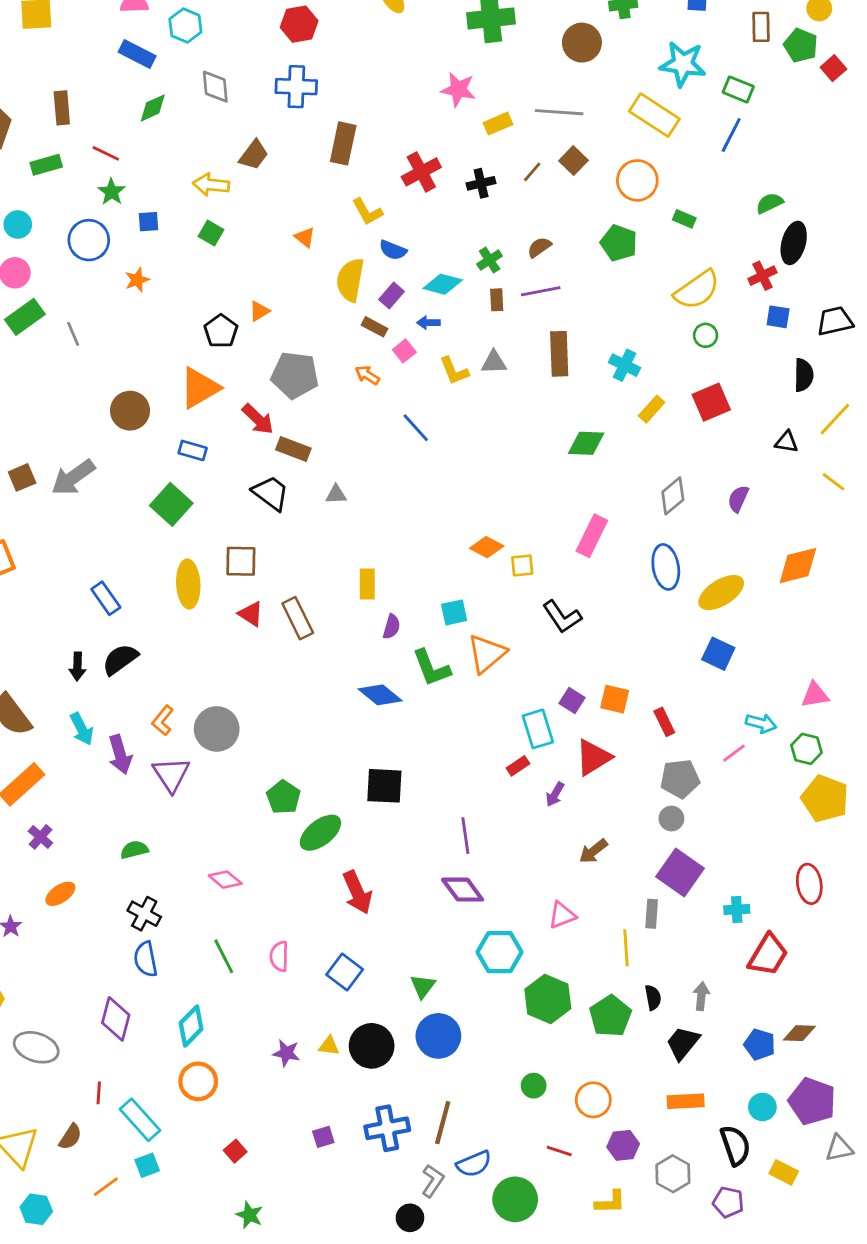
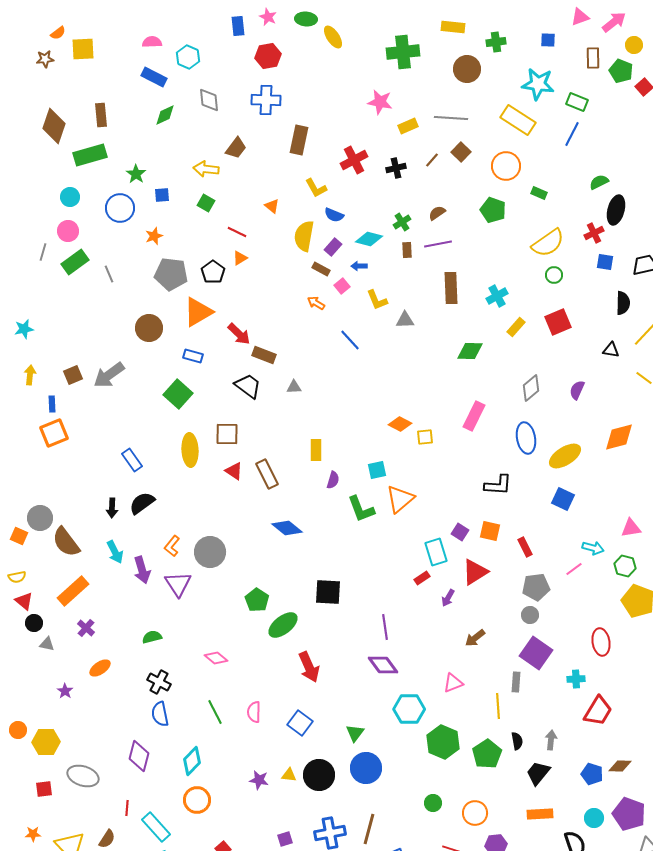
red line: (106, 153) -> (237, 232), moved
green rectangle: (46, 165) -> (90, 155), size x1.5
gray triangle: (494, 362) -> (405, 320), moved
cyan cross: (625, 365) -> (497, 296), turned 35
gray pentagon: (295, 375) -> (171, 274), moved
black L-shape: (562, 617) -> (498, 485), moved, turned -52
blue diamond: (380, 695) -> (287, 528), moved
red ellipse: (809, 884) -> (601, 642), moved

